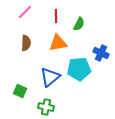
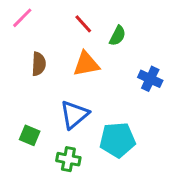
pink line: (25, 12) -> (22, 18), moved
red line: (56, 16) -> (83, 24), turned -40
cyan pentagon: (79, 69) -> (117, 140), moved

